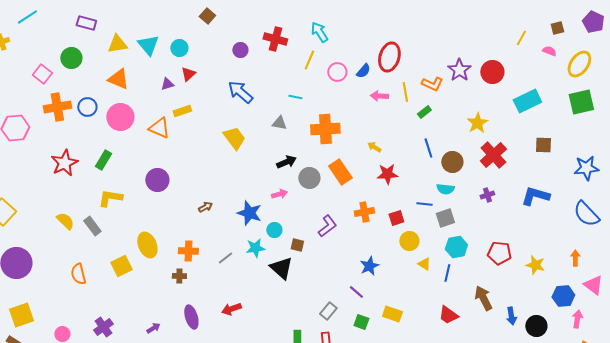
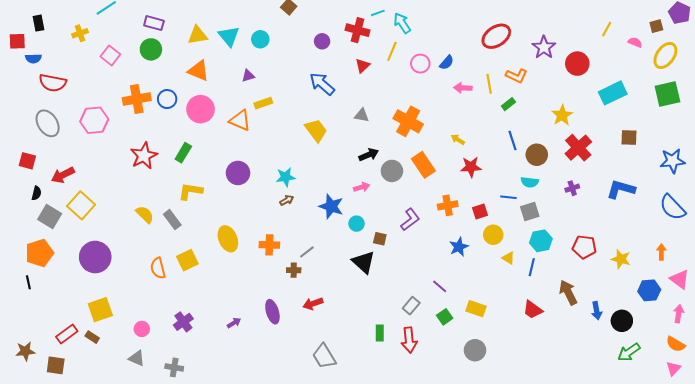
purple rectangle: (86, 23) -> (154, 23), moved
brown square: (557, 28) -> (656, 26), moved
red ellipse: (389, 57) -> (496, 36), moved, turned 40
purple star: (459, 70) -> (544, 47), moved
pink square: (42, 74) -> (110, 55), moved
red triangle: (188, 74) -> (363, 66), moved
cyan line: (295, 97) -> (378, 13), moved, turned -32
orange cross: (325, 129) -> (408, 121), turned 32
cyan star: (255, 248) -> (286, 177), moved
yellow square: (121, 266) -> (187, 260), moved
blue star: (369, 266) -> (459, 247), moved
brown cross: (179, 276) -> (294, 270), moved
pink arrow: (577, 319) -> (679, 314), moved
green square: (361, 322) -> (445, 317), turned 35

